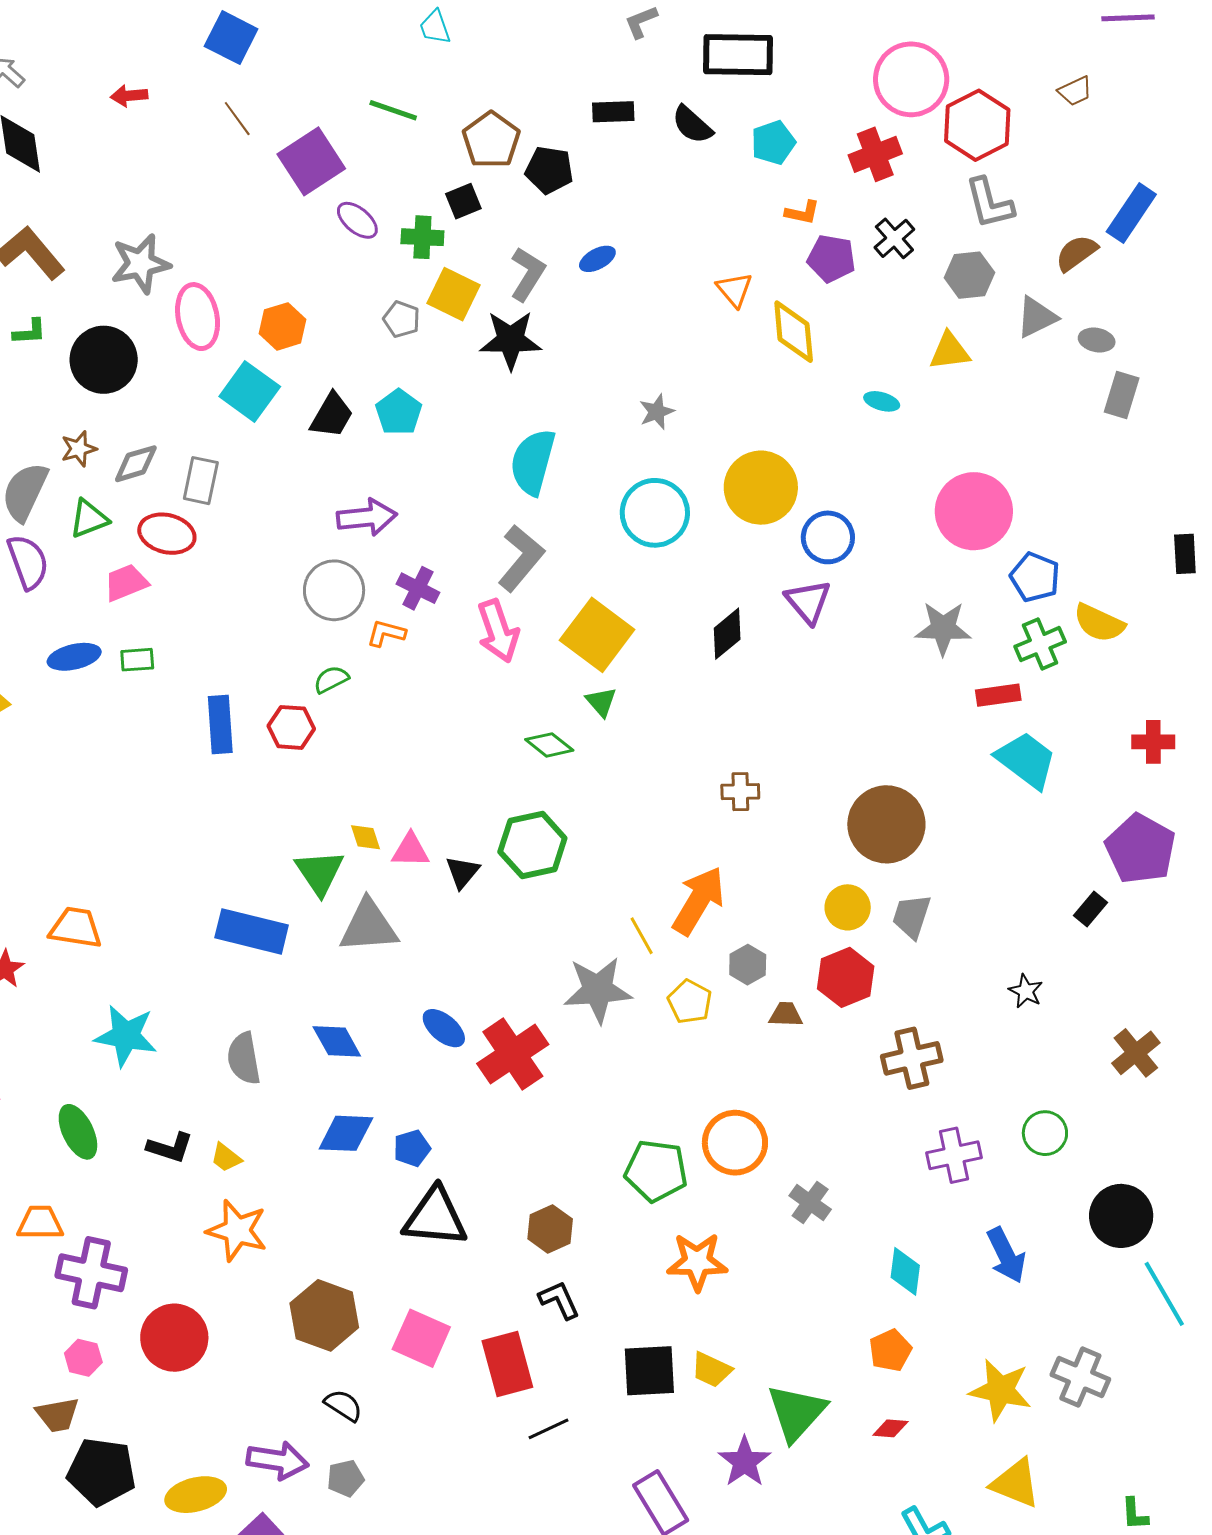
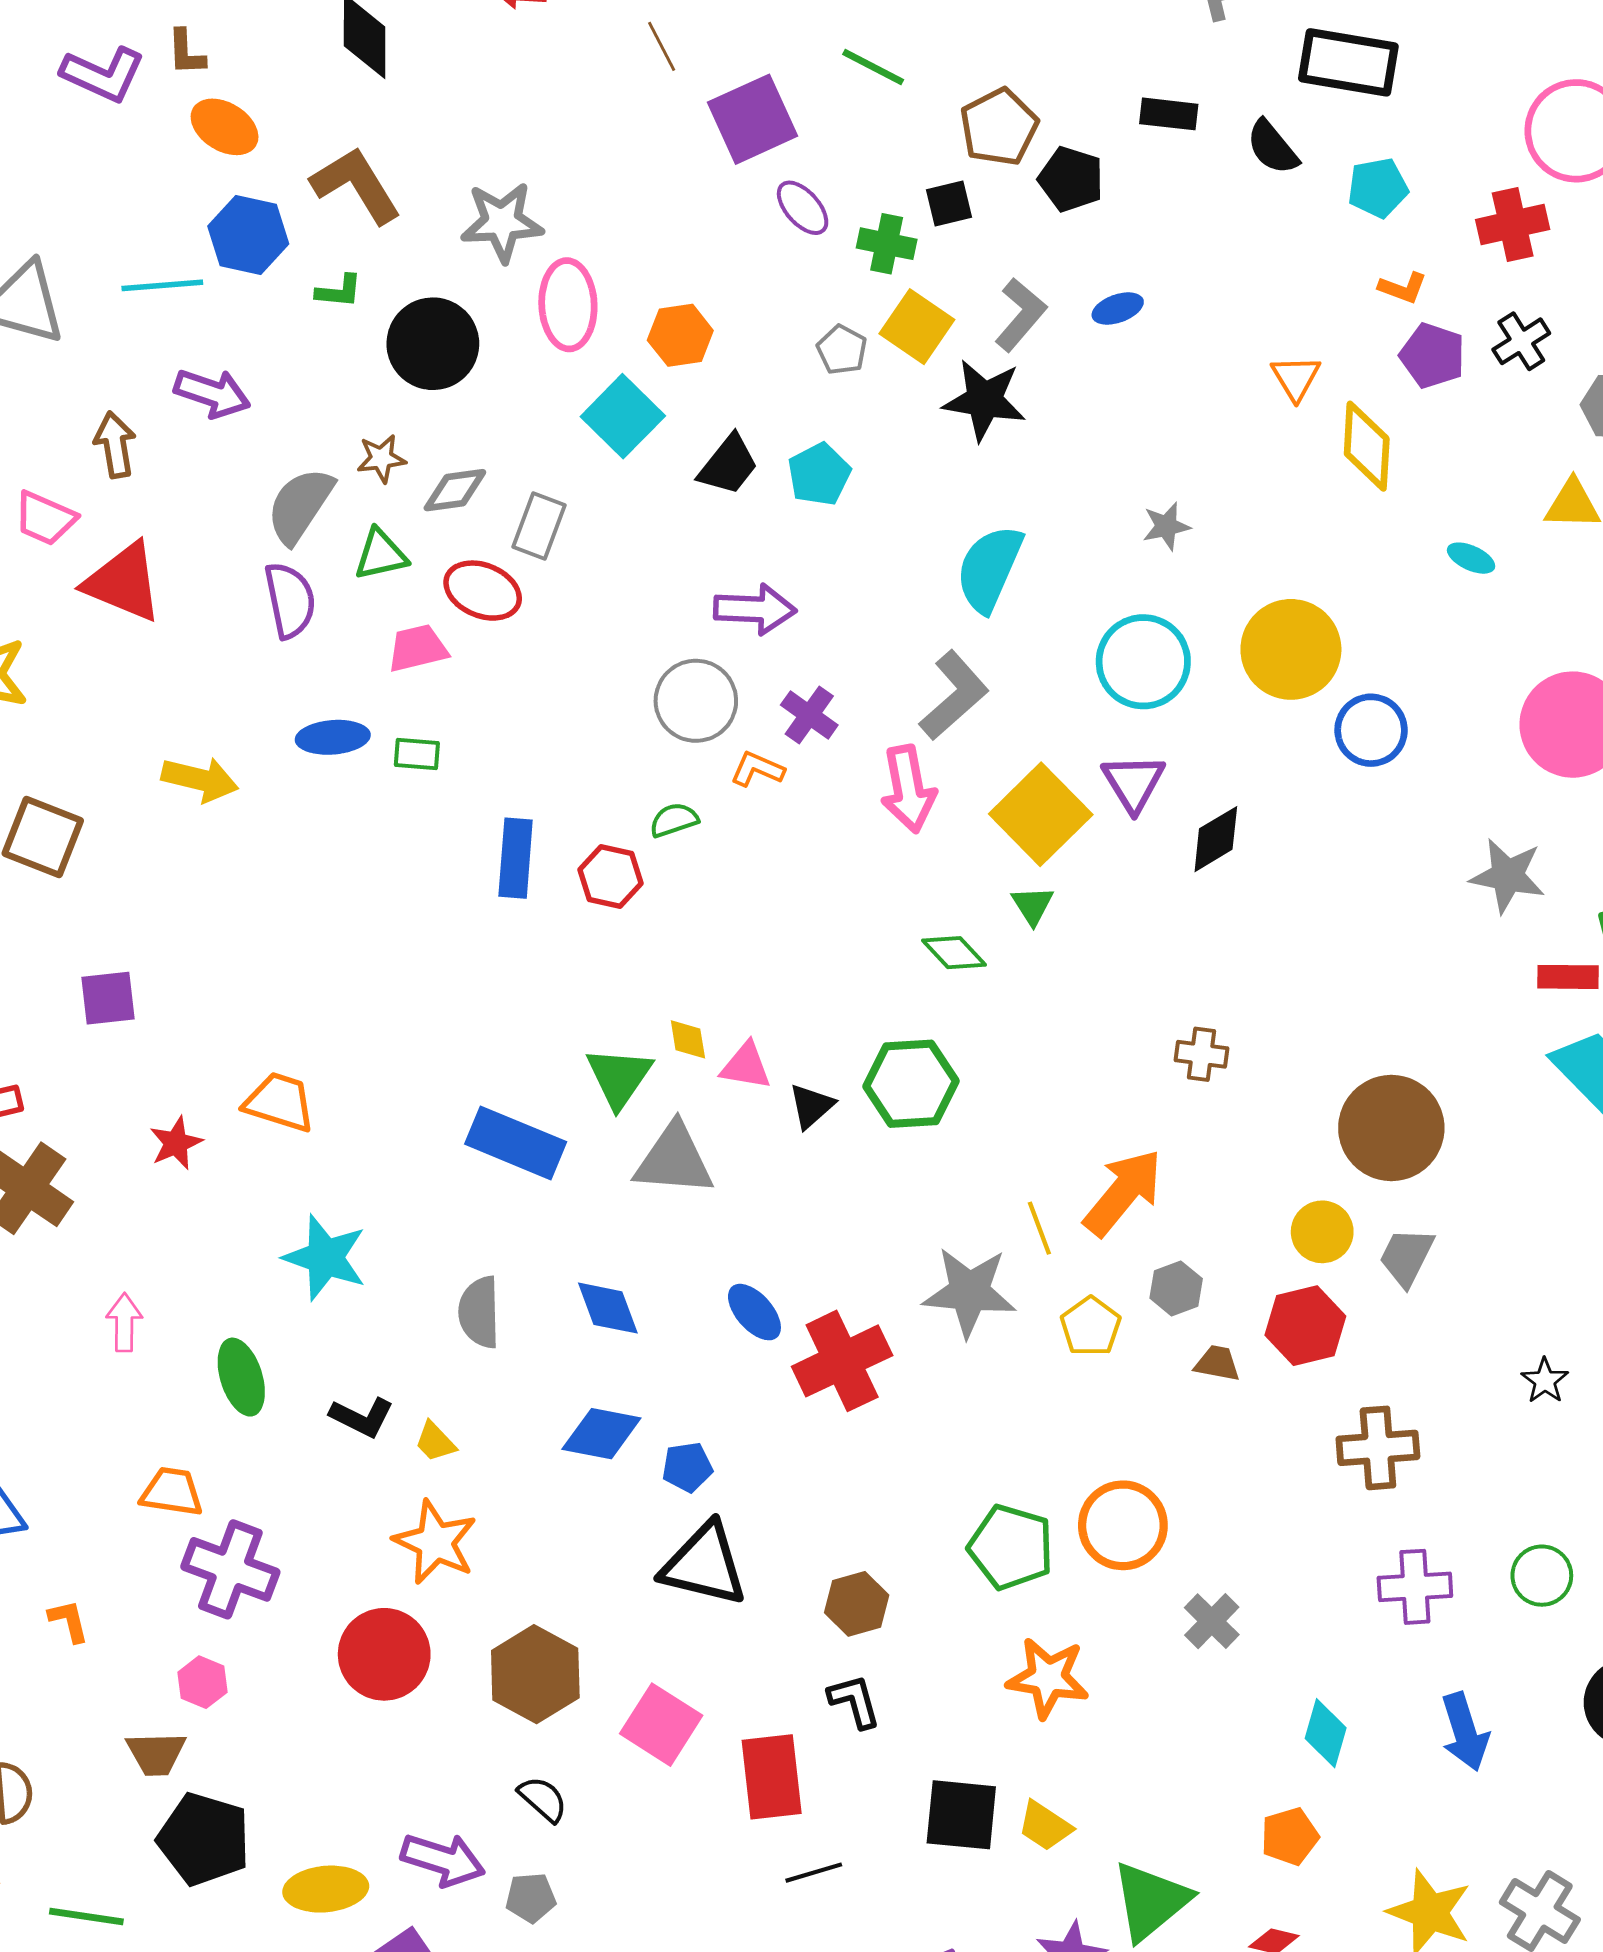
purple triangle: (808, 602) -> (1133, 783), moved
red circle: (174, 1338) -> (384, 1654), moved

